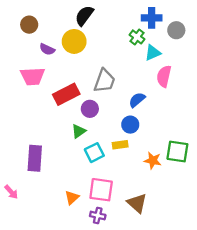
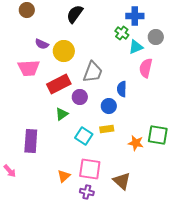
brown circle: (29, 25) -> (27, 10), moved
gray circle: (176, 30) -> (156, 37), moved
yellow circle: (74, 41) -> (64, 51), moved
blue semicircle: (137, 100) -> (122, 89), turned -49
blue circle: (130, 125) -> (109, 106), moved
green triangle: (79, 131) -> (62, 114), moved
cyan square: (94, 153) -> (84, 136), turned -30

